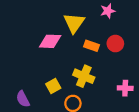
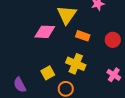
red circle: (115, 44) -> (113, 40), moved
pink cross: (125, 88) -> (114, 75), turned 32

